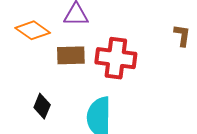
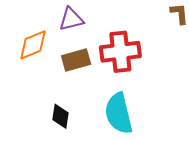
orange diamond: (33, 30) -> (33, 45), turned -44

